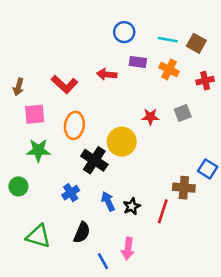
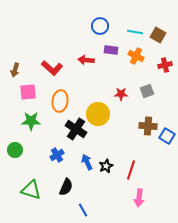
brown cross: (184, 188) -> (148, 126), moved
pink arrow: (128, 249) -> (139, 198), moved

